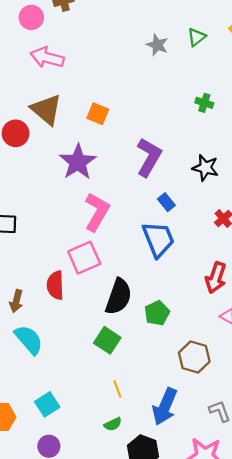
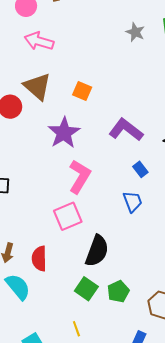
purple L-shape: (149, 157) -> (126, 130), turned -84
blue trapezoid: (158, 239) -> (133, 202), size x0.7
red semicircle: (55, 285) -> (39, 259), moved
green pentagon: (157, 313) -> (118, 291), moved
yellow line: (117, 389) -> (76, 329), moved

